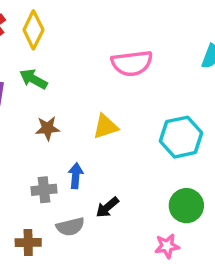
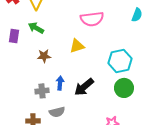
yellow triangle: (106, 127) -> (77, 46), moved
green circle: (186, 206) -> (124, 88), moved
black arrow: (107, 207) -> (84, 87), moved, size x1.5

